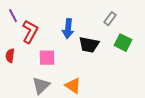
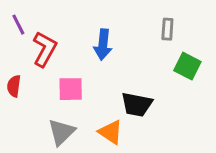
gray rectangle: (110, 19) -> (167, 29), turned -32
black trapezoid: (89, 45) -> (137, 104), moved

